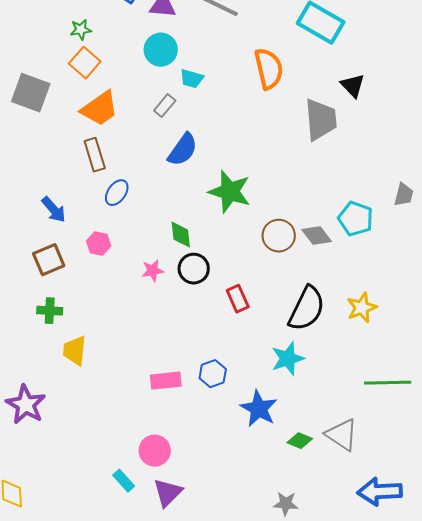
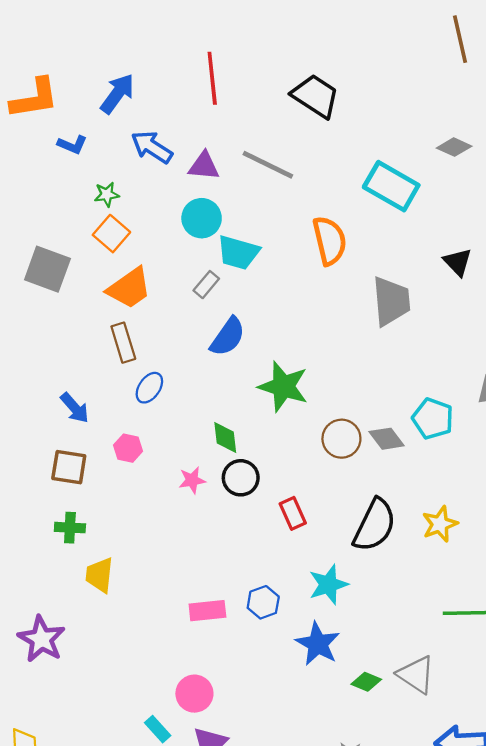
cyan trapezoid: (192, 79) -> (238, 253), size x1.5
black triangle: (353, 86) -> (458, 262), moved
brown square: (49, 260) -> (69, 467), turned 32
cyan star: (288, 359) -> (328, 584), moved

